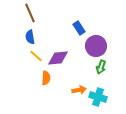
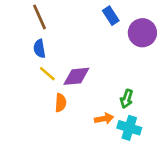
blue rectangle: (79, 28) -> (111, 16), moved
purple circle: (96, 46) -> (142, 33), moved
green arrow: (101, 67) -> (127, 99), moved

